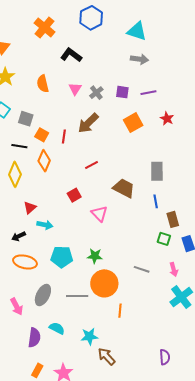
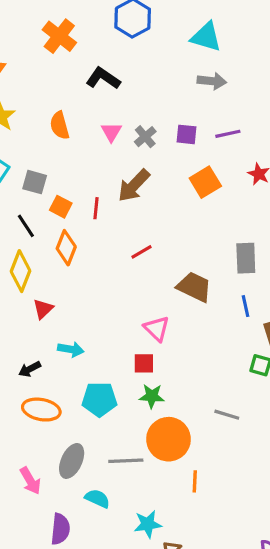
black line: (19, 146) -> (26, 226), turned 49
red square: (74, 195) -> (144, 363), moved, turned 32
red triangle: (30, 208) -> (43, 309), moved
cyan semicircle: (57, 328) -> (97, 498), moved

